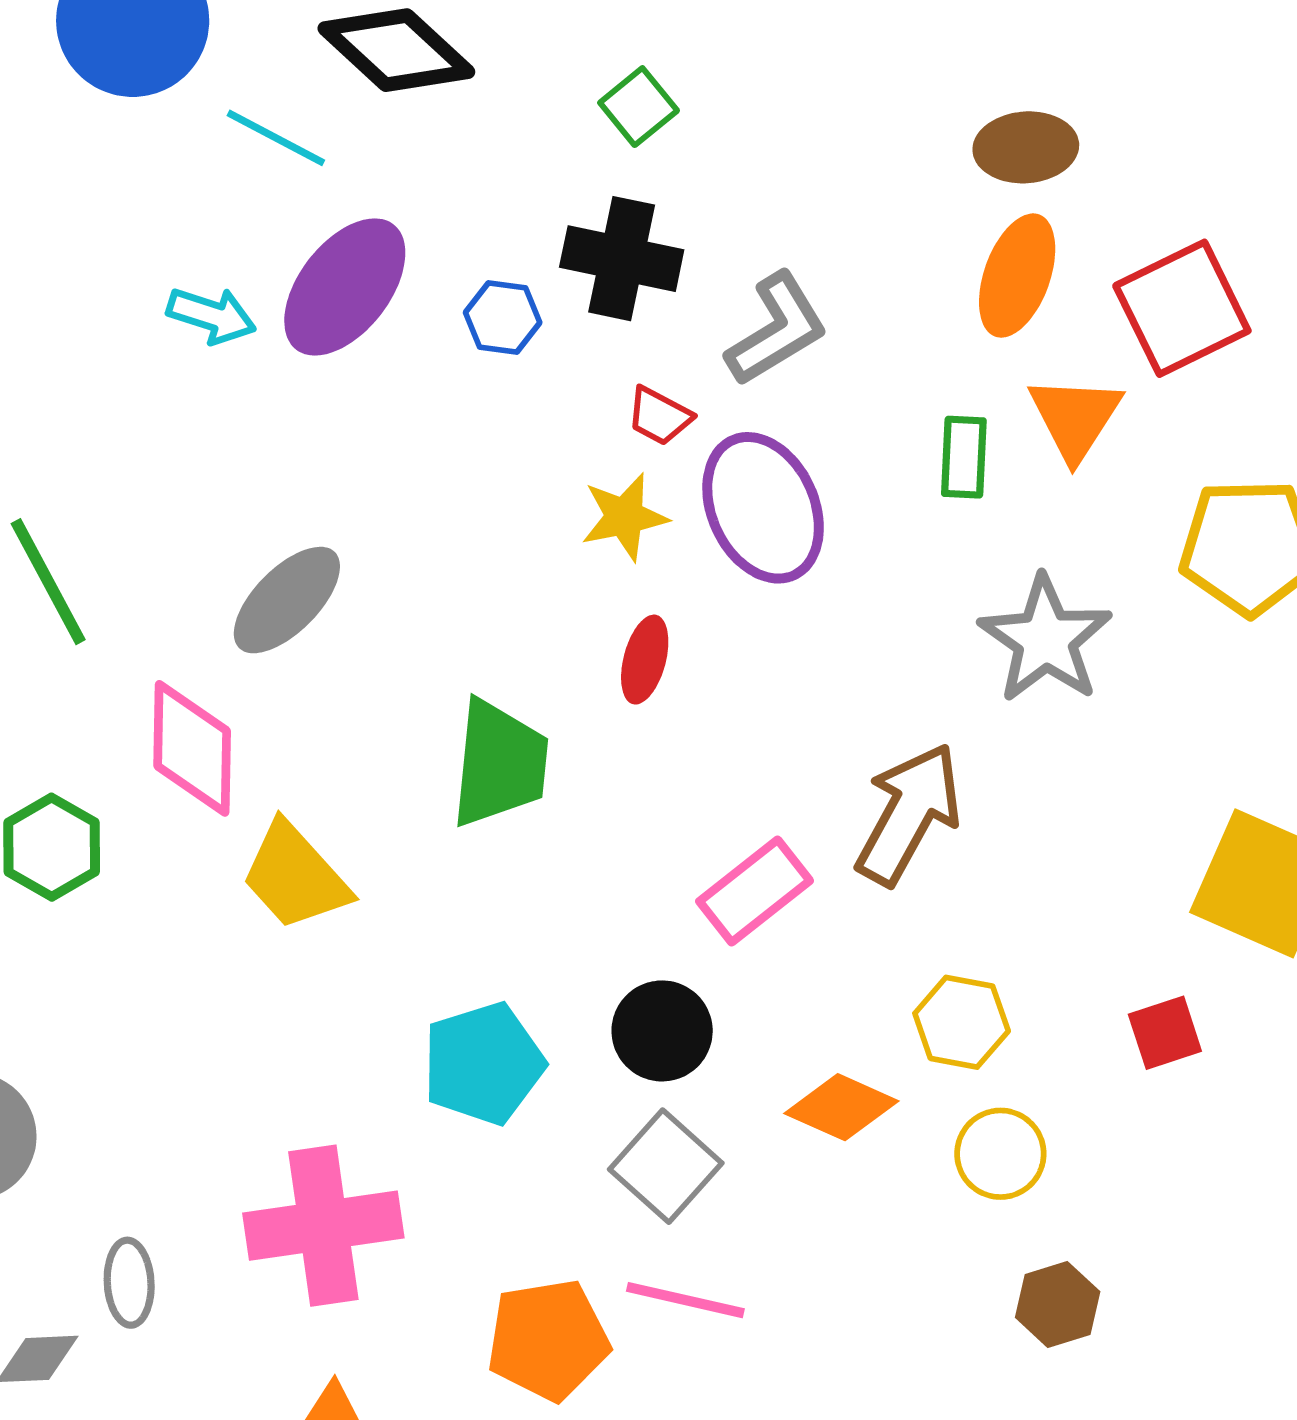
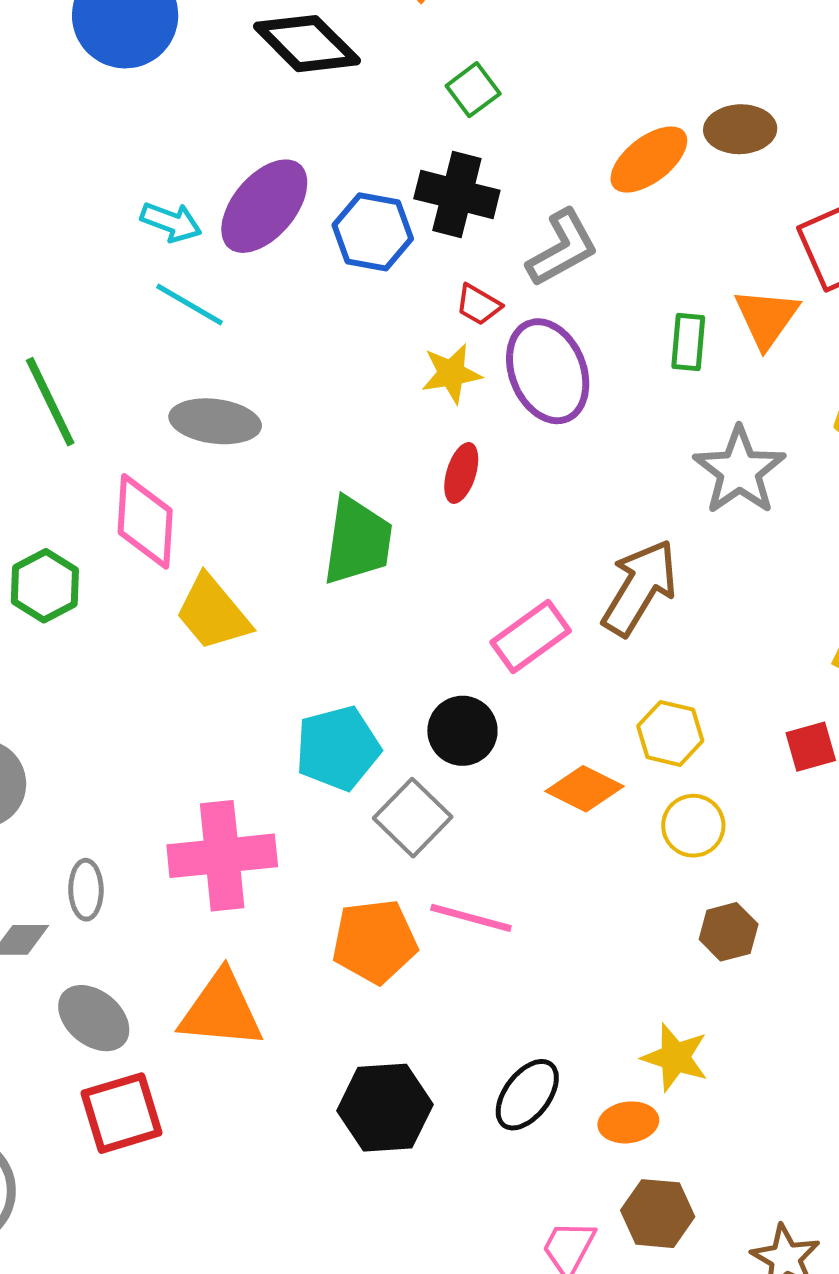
cyan line: (276, 138) -> (190, 304), moved
orange ellipse: (1017, 276) -> (649, 160), moved, turned 30
blue hexagon: (503, 317) -> (373, 232), size x1.5
gray ellipse: (287, 600) -> (215, 421), turned 50
gray square: (666, 1166) -> (413, 818), moved

